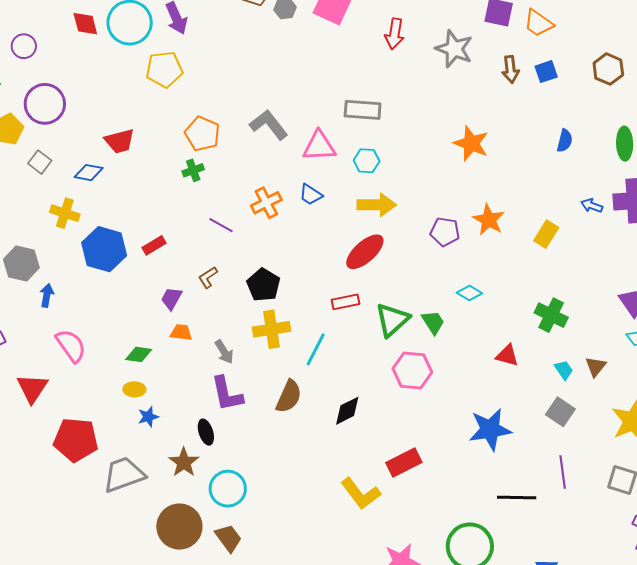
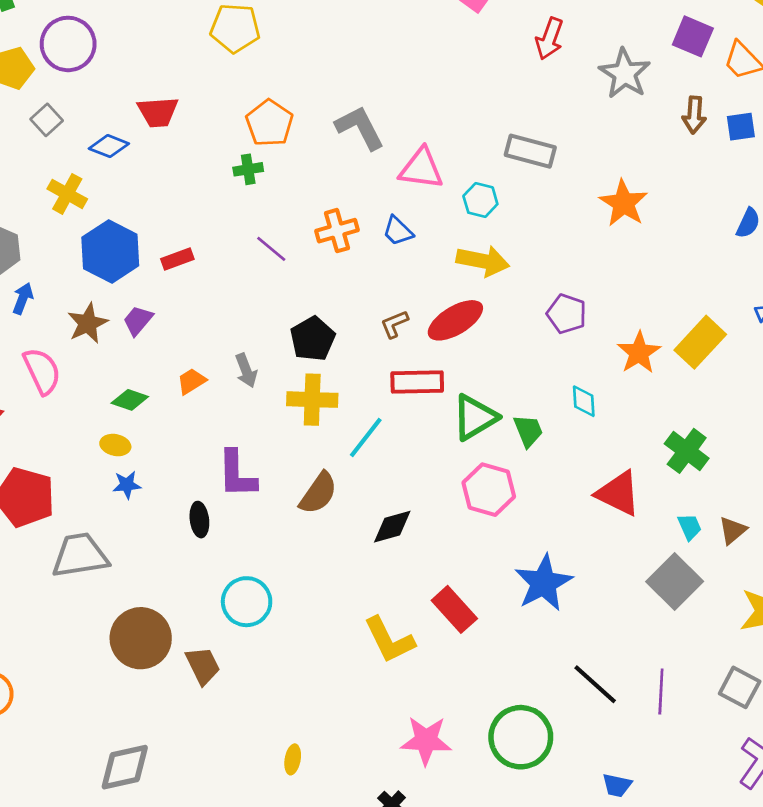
gray rectangle: (363, 110) -> (530, 151), moved
orange star: (489, 220) -> (639, 353), moved
yellow rectangle: (546, 234) -> (700, 342), size x1.4
brown L-shape: (208, 277) -> (394, 324), moved
cyan diamond: (469, 293) -> (584, 401), turned 45
purple trapezoid: (171, 298) -> (138, 320), moved
red rectangle: (345, 302) -> (417, 382), size x1.4
orange trapezoid: (181, 332) -> (192, 381), turned -50
gray arrow: (224, 352) -> (246, 371), moved
red triangle: (507, 355) -> (618, 493), size x1.5
gray square: (560, 412) -> (675, 581), size x1.4
blue star: (490, 429) -> (543, 583), moved, turned -30
brown star: (184, 462) -> (88, 323), moved
red rectangle: (404, 462) -> (454, 609), turned 64
purple line: (563, 472) -> (661, 692), moved
cyan circle: (228, 489) -> (247, 602), moved
black line: (517, 497) -> (595, 684), turned 30

